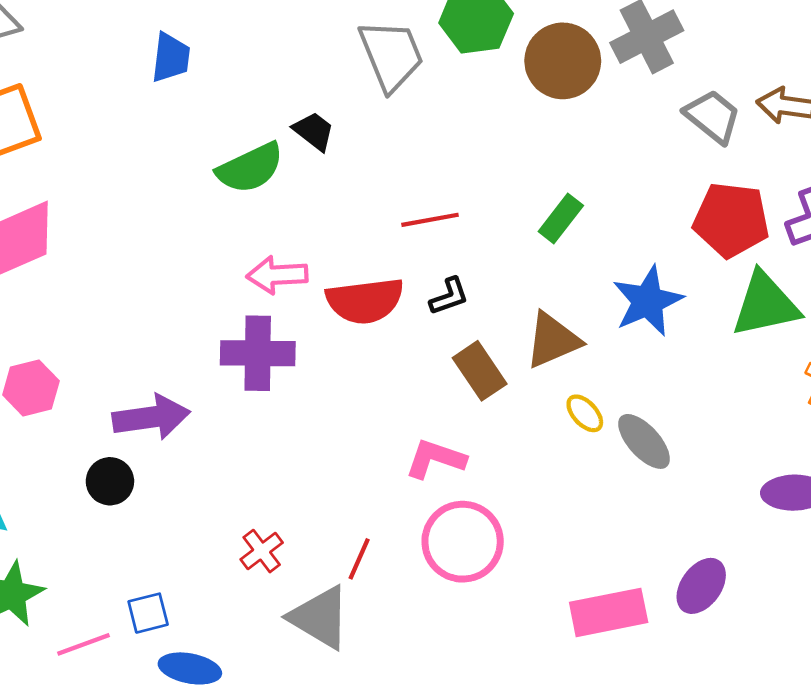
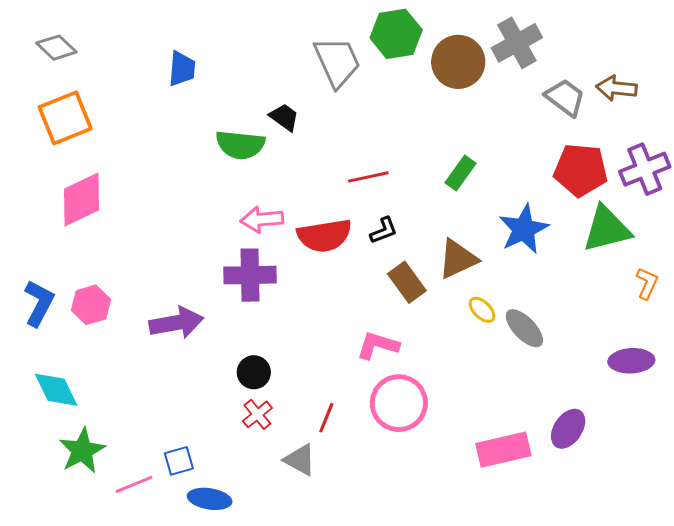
green semicircle: (250, 168) -> (240, 145), turned 33
black circle: (110, 481) -> (254, 372), moved
gray triangle: (320, 617) -> (300, 460), size x0.7

